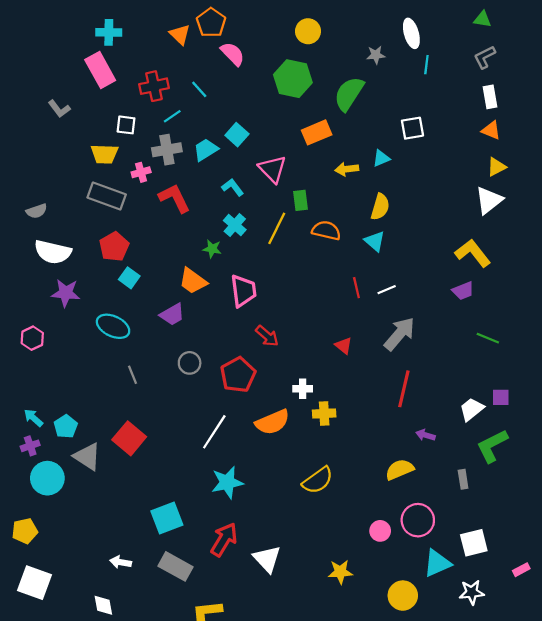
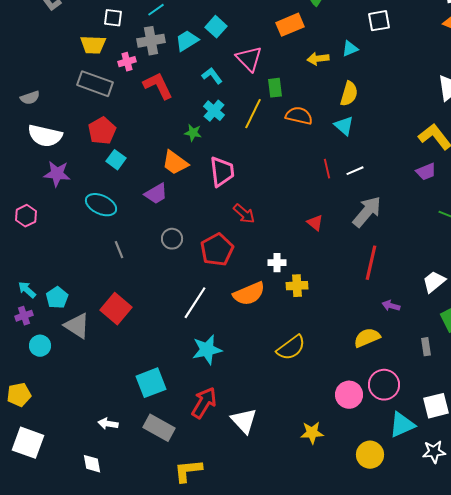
cyan circle: (47, 478) -> (40, 346), size x0.7
pink circle: (380, 531) -> (349, 395), size x1.4

